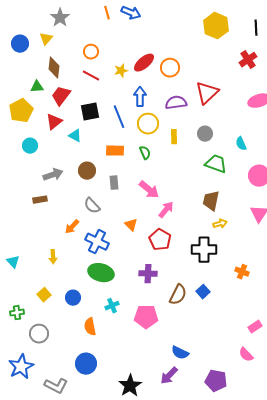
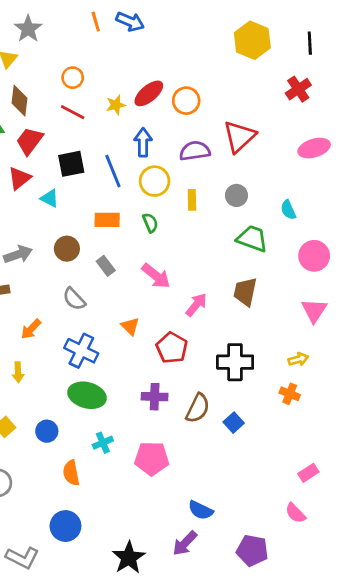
gray rectangle: (114, 183) -> (106, 266), turned -32
pink arrow: (166, 210) -> (196, 305), moved
yellow arrow: (220, 224) -> (298, 359), moved
orange arrow: (72, 227) -> (31, 329), moved
brown semicircle: (178, 295) -> (198, 408), moved

